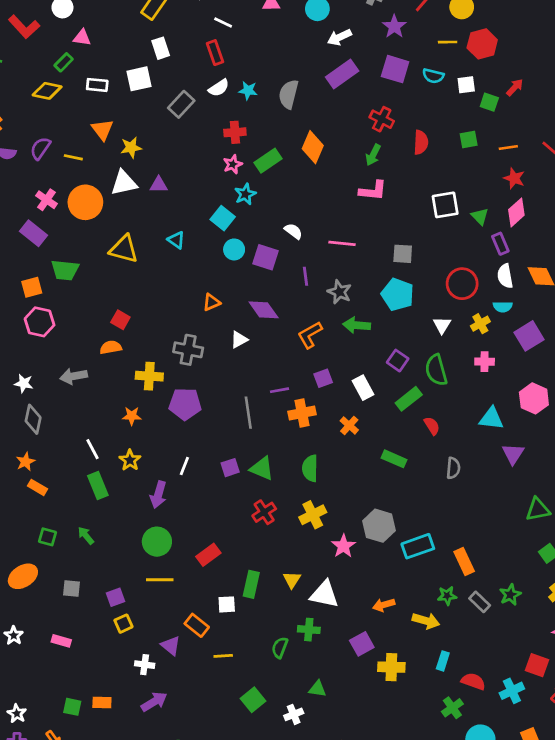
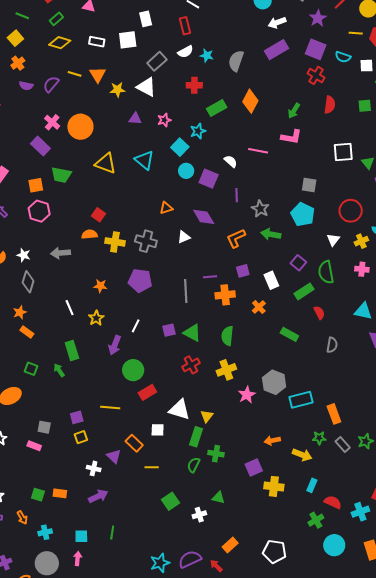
green rectangle: (64, 62) -> (56, 19), moved
red cross: (382, 119) -> (316, 75), moved
yellow line: (73, 157) -> (75, 74), moved
pink star: (233, 164) -> (164, 120), moved
white triangle: (124, 183) -> (146, 87), moved, turned 35
cyan triangle: (176, 240) -> (144, 160), size x1.5
pink line: (342, 243) -> (258, 151), moved
yellow cross: (149, 376) -> (115, 242), moved
green rectangle: (98, 486) -> (72, 351), moved
green circle: (157, 542) -> (133, 370), moved
green rectangle: (251, 584) -> (196, 437), moved
gray square: (72, 588) -> (44, 427), moved
white triangle: (324, 594) -> (179, 410), moved

